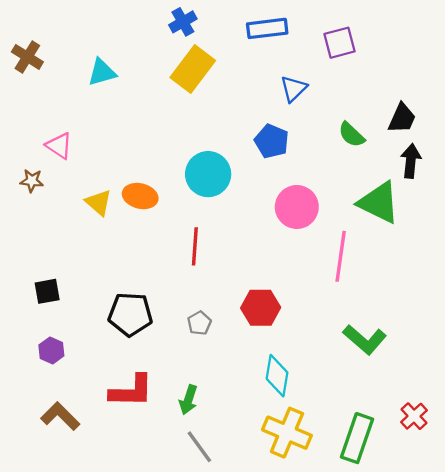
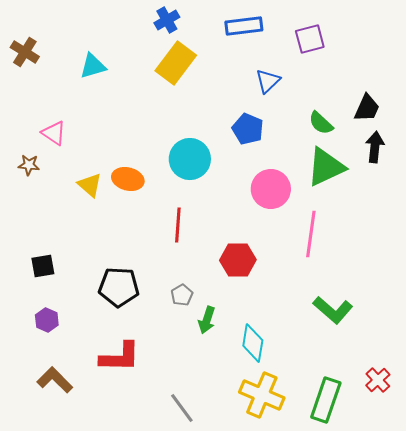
green triangle: (379, 203) -> (326, 167), moved, turned -51
red hexagon: (261, 308) -> (238, 260), moved
green arrow: (188, 400) -> (207, 320), moved

